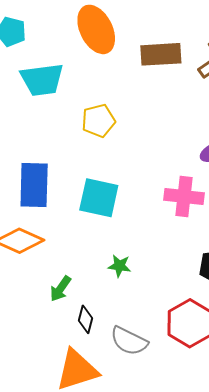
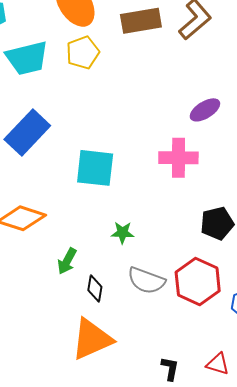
yellow pentagon: (98, 121) -> (83, 53), moved
blue rectangle: (34, 185) -> (27, 132), moved, turned 48
gray semicircle: (129, 341) -> (146, 280), moved

